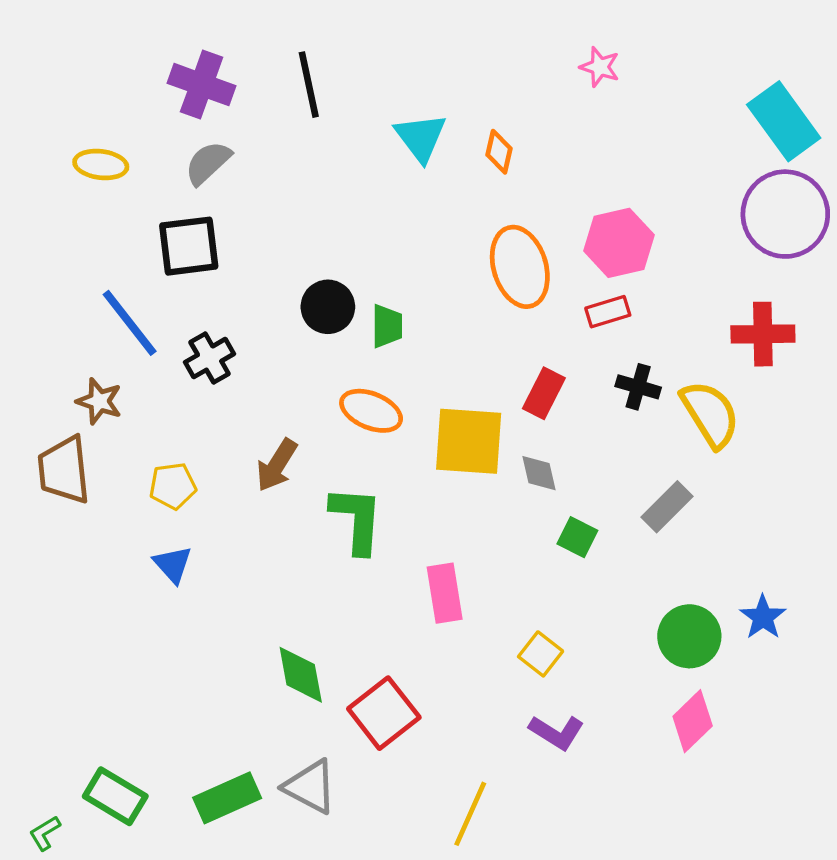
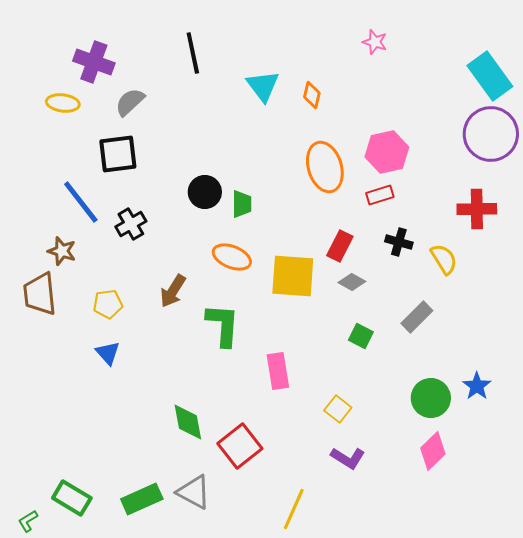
purple cross: (202, 85) -> (94, 62), moved
yellow semicircle: (710, 414) -> (444, 259), size x0.7
gray diamond: (539, 473) -> (352, 282), moved, turned -48

